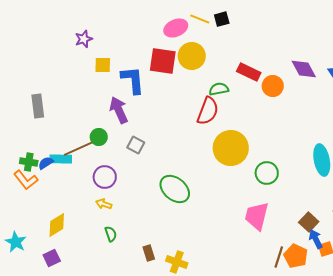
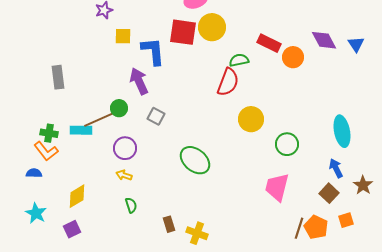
yellow circle: (231, 148) -> (251, 119), size x0.7
blue semicircle: (46, 163) -> (34, 173), moved, turned 35
blue arrow: (316, 239) -> (336, 168), moved

